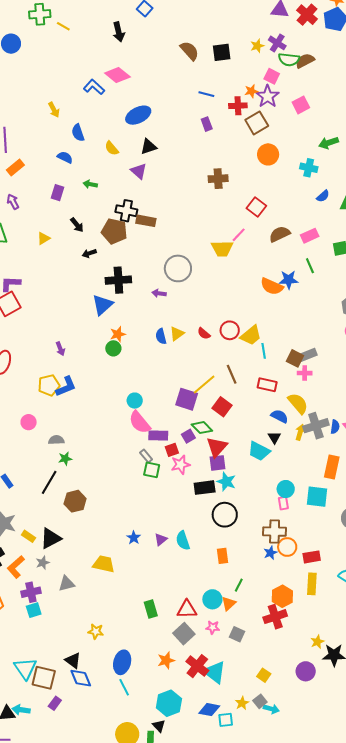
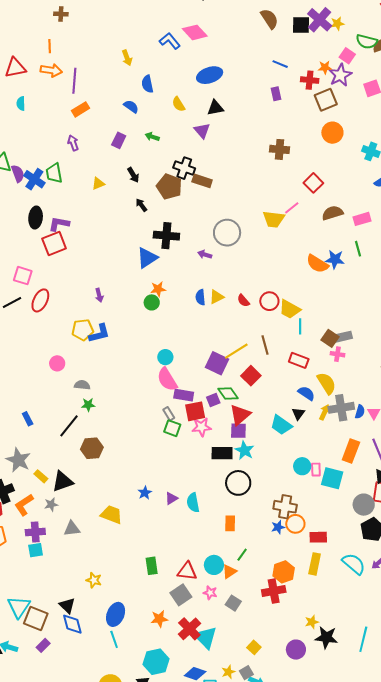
purple cross: (277, 43) -> (320, 20), moved, size x1.4
black arrow: (89, 253) -> (141, 205), turned 64
yellow trapezoid: (251, 335) -> (290, 309), turned 60
red square: (172, 450) -> (195, 411), size x1.5
pink rectangle: (283, 503) -> (316, 470), moved

